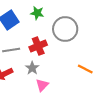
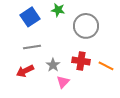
red cross: (38, 46) -> (81, 61), moved, turned 30

